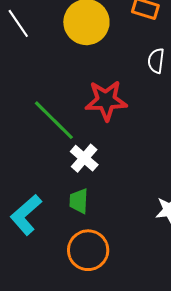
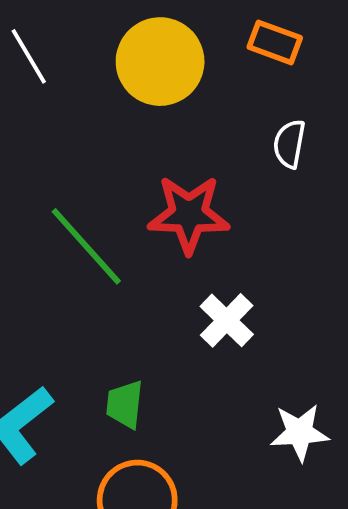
white cross: (84, 158) -> (227, 320), moved

